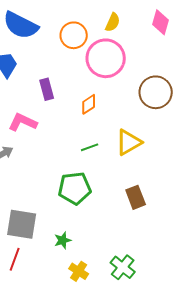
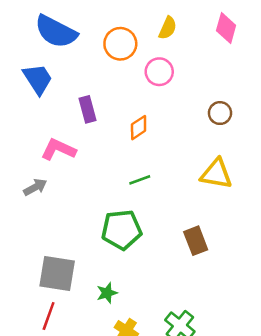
pink circle: (106, 58) -> (159, 72), size x0.6
brown circle: (156, 92) -> (220, 113), size x0.6
yellow triangle: (129, 142) -> (216, 174), moved, turned 40

